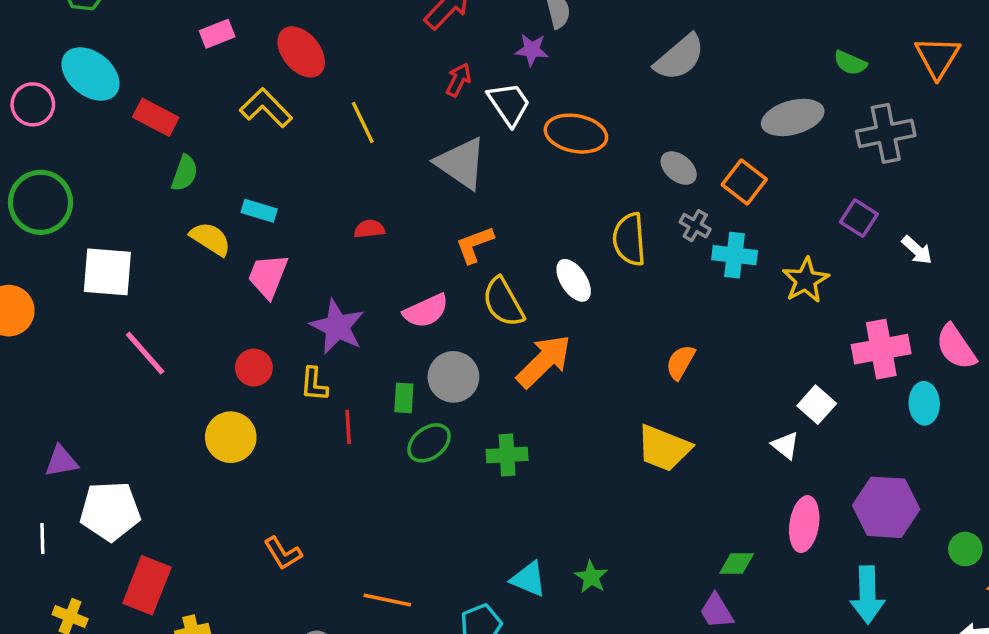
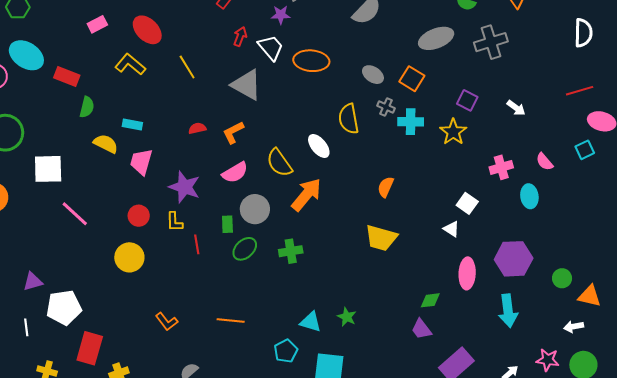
purple square: (859, 218) -> (467, 100), moved
orange L-shape: (475, 245) -> (233, 132), moved
pink semicircle: (956, 347) -> (544, 162), size x0.7
pink cross: (881, 349) -> (501, 167), size x0.7
orange line: (387, 600) -> (231, 320), moved

